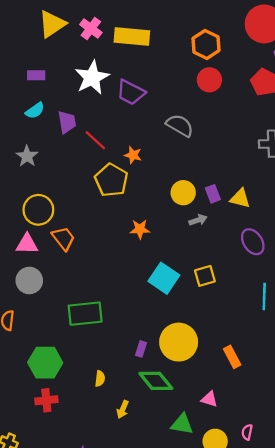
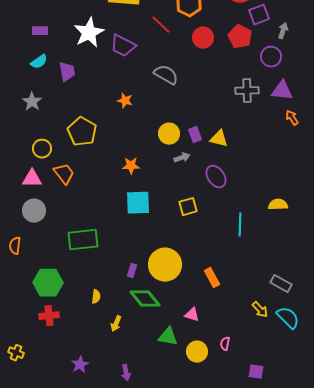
red circle: (209, 80) -> (203, 38), moved
red line: (95, 140) -> (161, 25), moved
yellow pentagon: (111, 180) -> (82, 132), moved
yellow circle: (38, 210) -> (42, 149), size x0.7
purple ellipse: (253, 242) -> (216, 177), moved
cyan square: (164, 278) -> (138, 203), moved, turned -36

